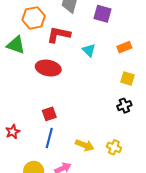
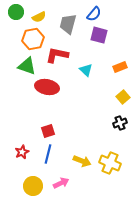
green triangle: (16, 45) -> (27, 66), moved
yellow square: (128, 78) -> (123, 97), turned 32
red star: (13, 132) -> (22, 152), moved
yellow cross: (114, 147) -> (110, 163), size x1.5

